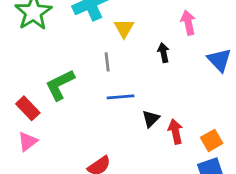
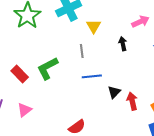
pink arrow: (188, 23) -> (140, 22), turned 78
red rectangle: (28, 108) -> (20, 74), moved

